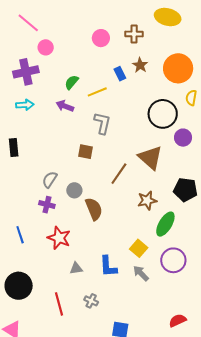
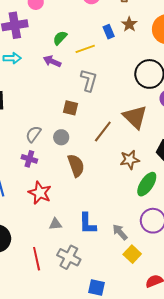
gray circle: (74, 190) -> (61, 137), moved
yellow square: (139, 248) -> (132, 254), moved
gray cross: (91, 301) -> (69, 257), size x1.6

